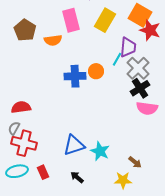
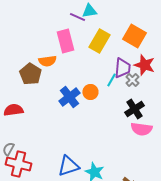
brown pentagon: (25, 30) -> (30, 74), moved
red star: (150, 30) -> (144, 65), moved
gray cross: (138, 68) -> (132, 80), moved, size x0.6
blue cross: (75, 76) -> (69, 97), turned -35
red semicircle: (21, 107) -> (13, 110), moved

